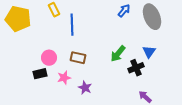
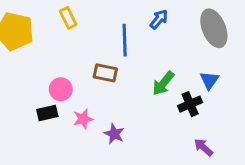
blue arrow: (124, 11) -> (159, 19), moved
blue line: (72, 25) -> (125, 40), moved
brown rectangle: (78, 58) -> (105, 73), moved

